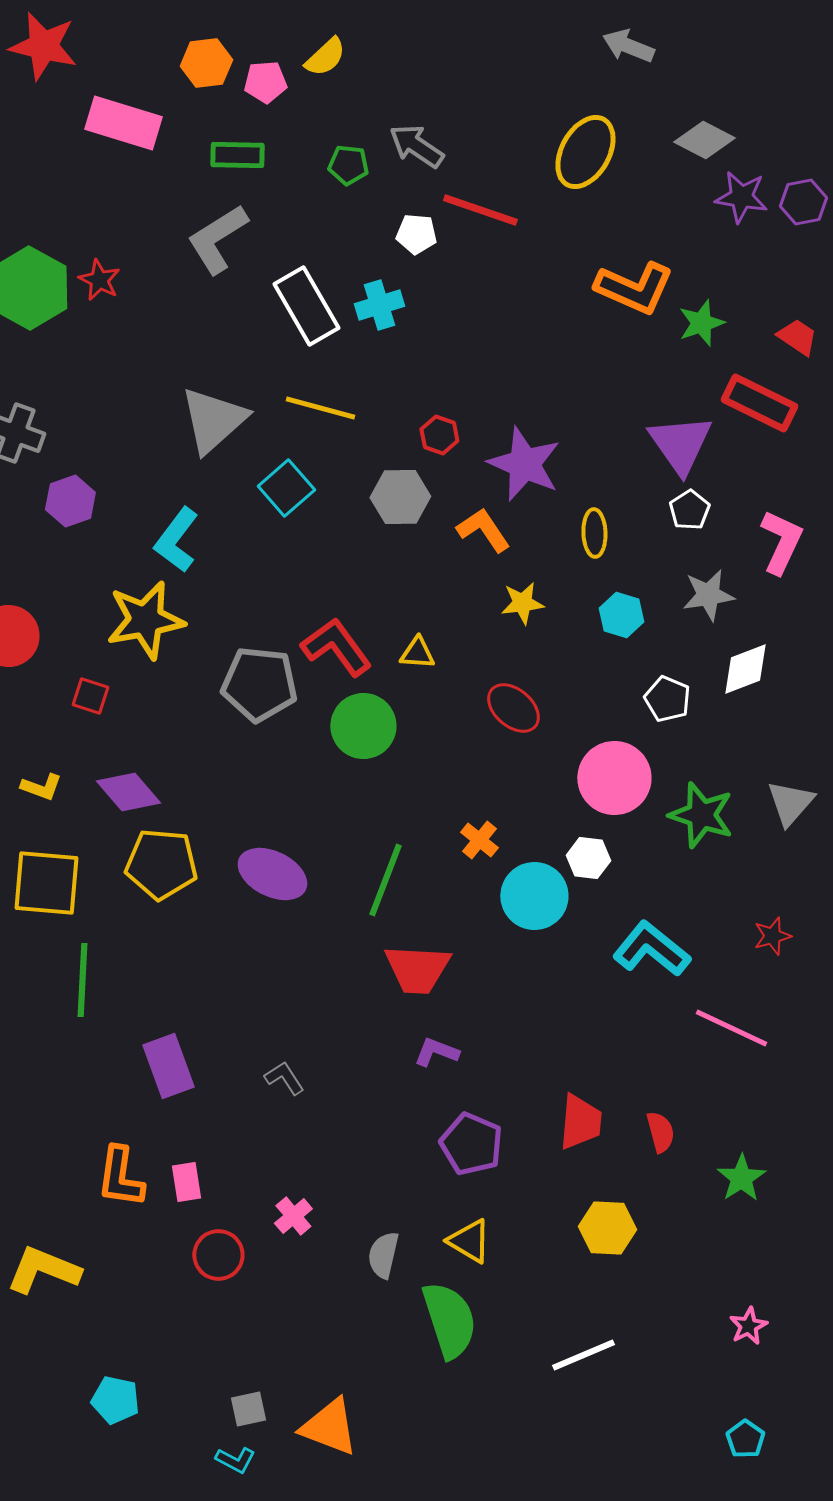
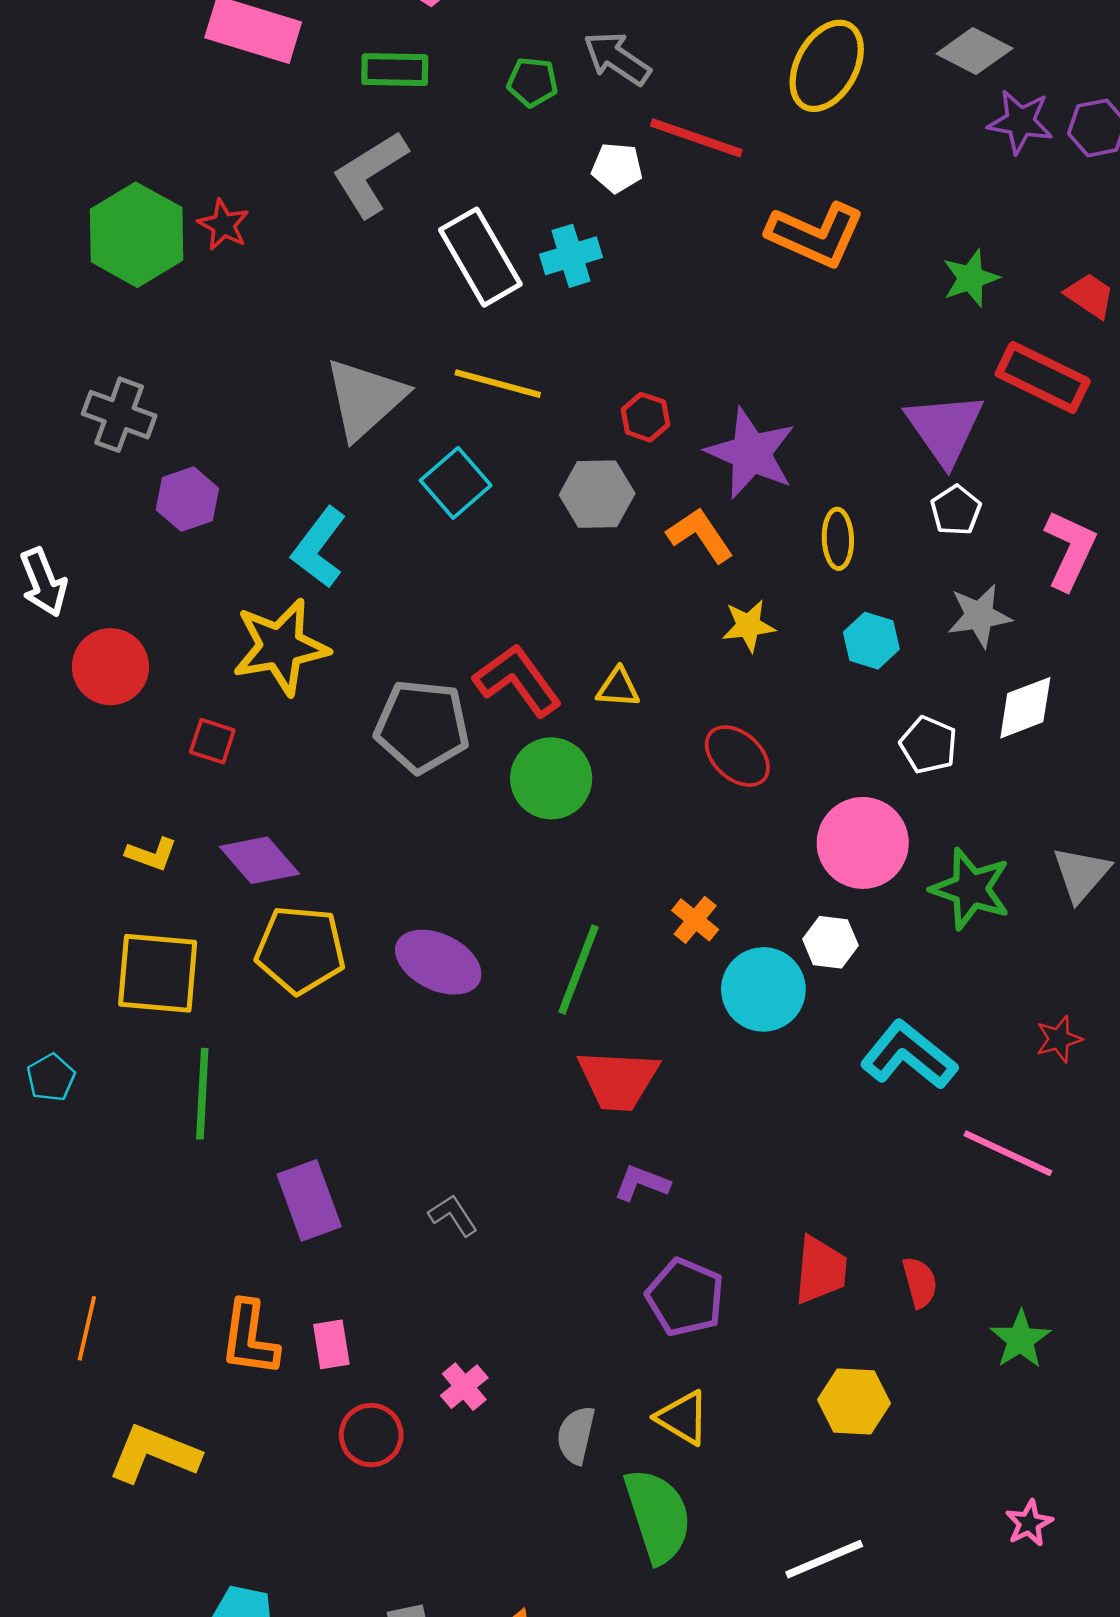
orange L-shape: (634, 288) -> (816, 235), moved

